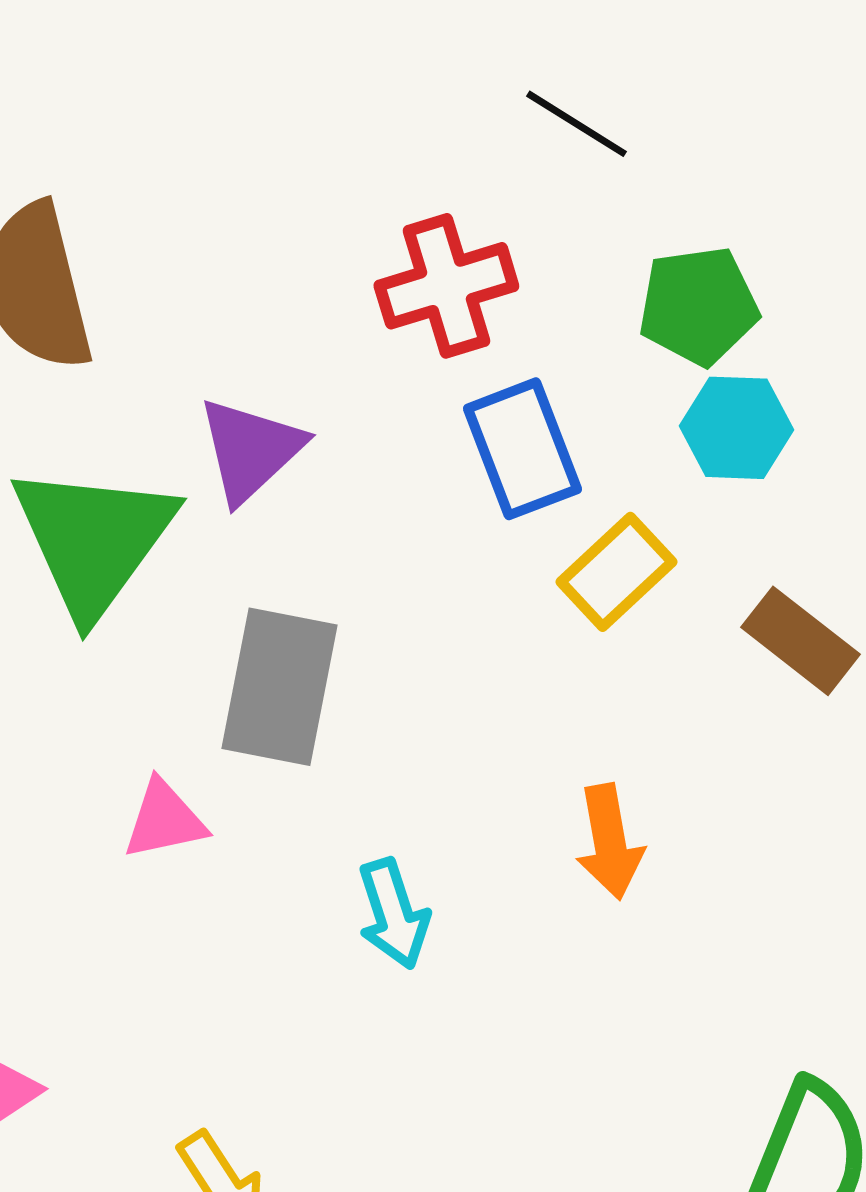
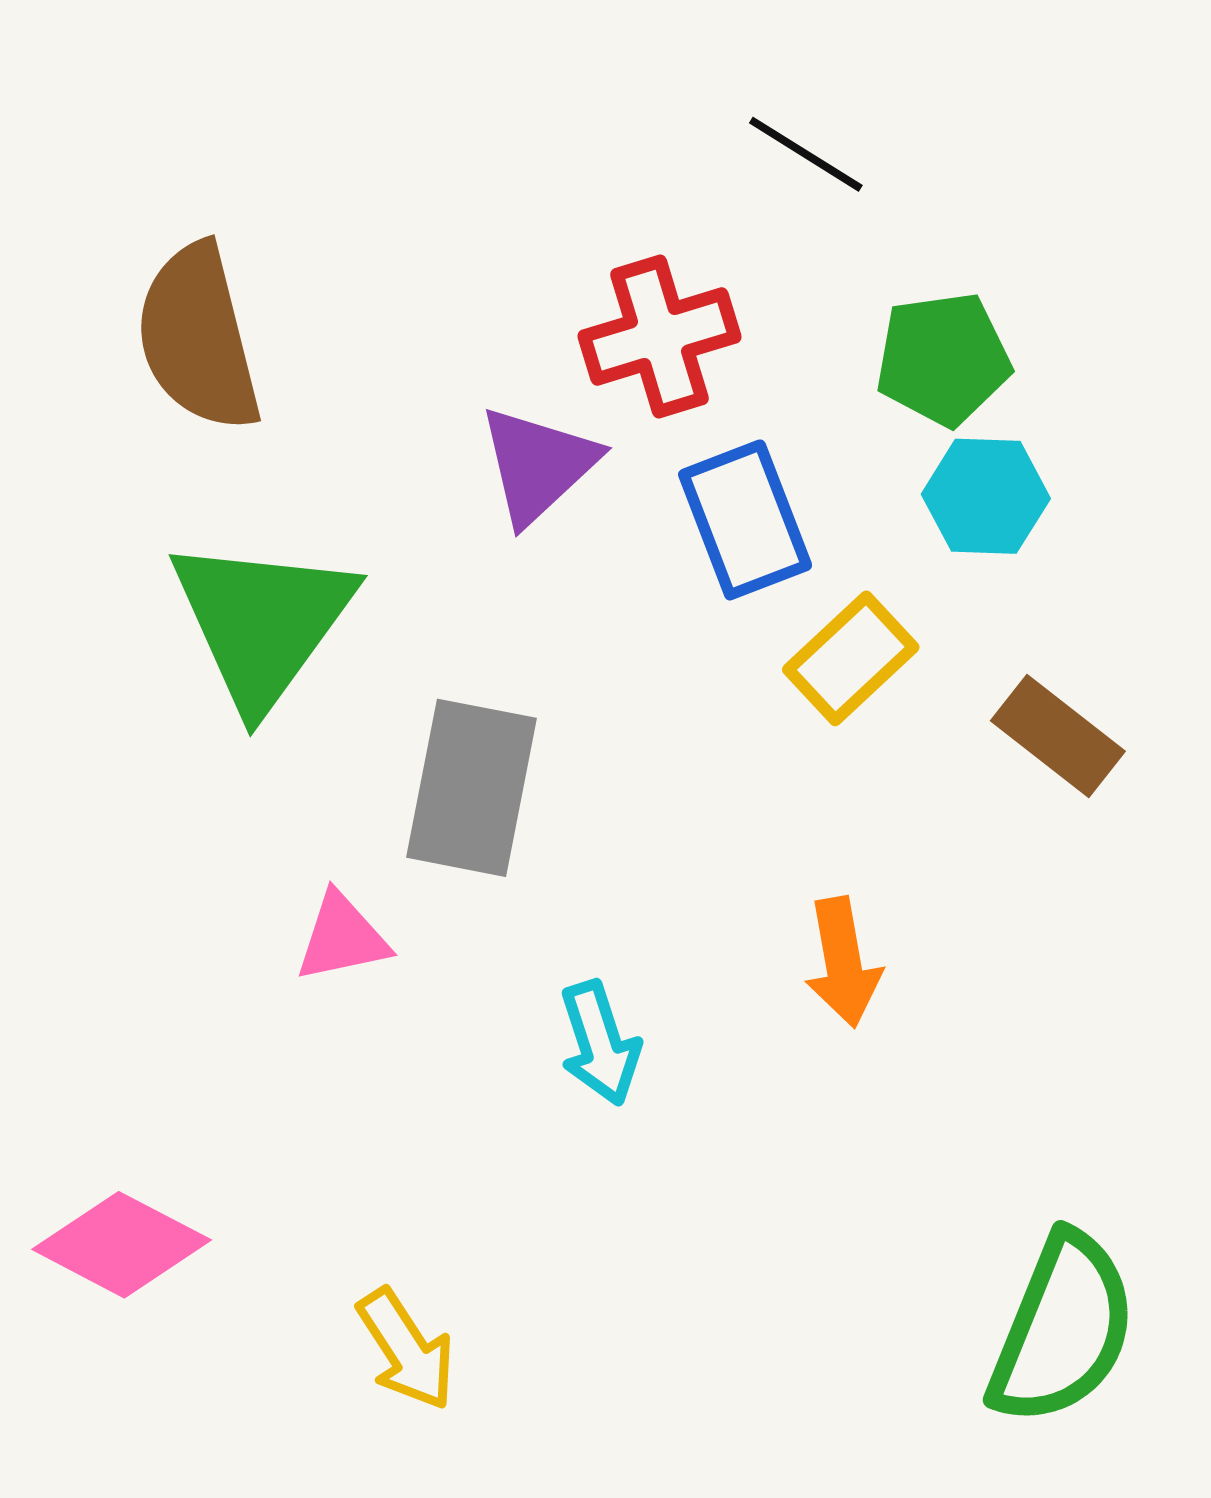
purple triangle: (250, 450) -> (538, 465), moved

